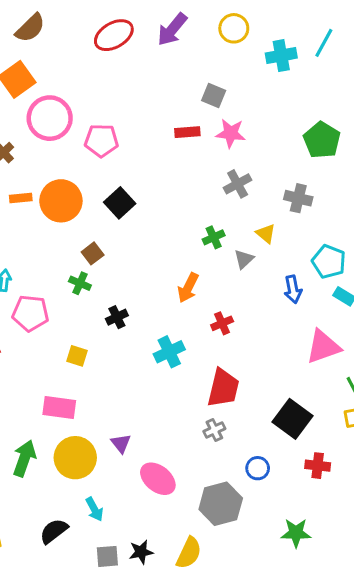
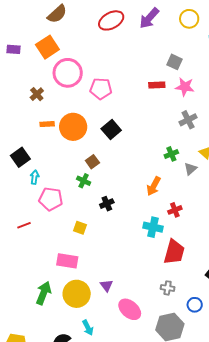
cyan cross: (169, 352) -> (153, 227), moved, turned 36
gray cross: (214, 430) -> (168, 288), moved, turned 32

